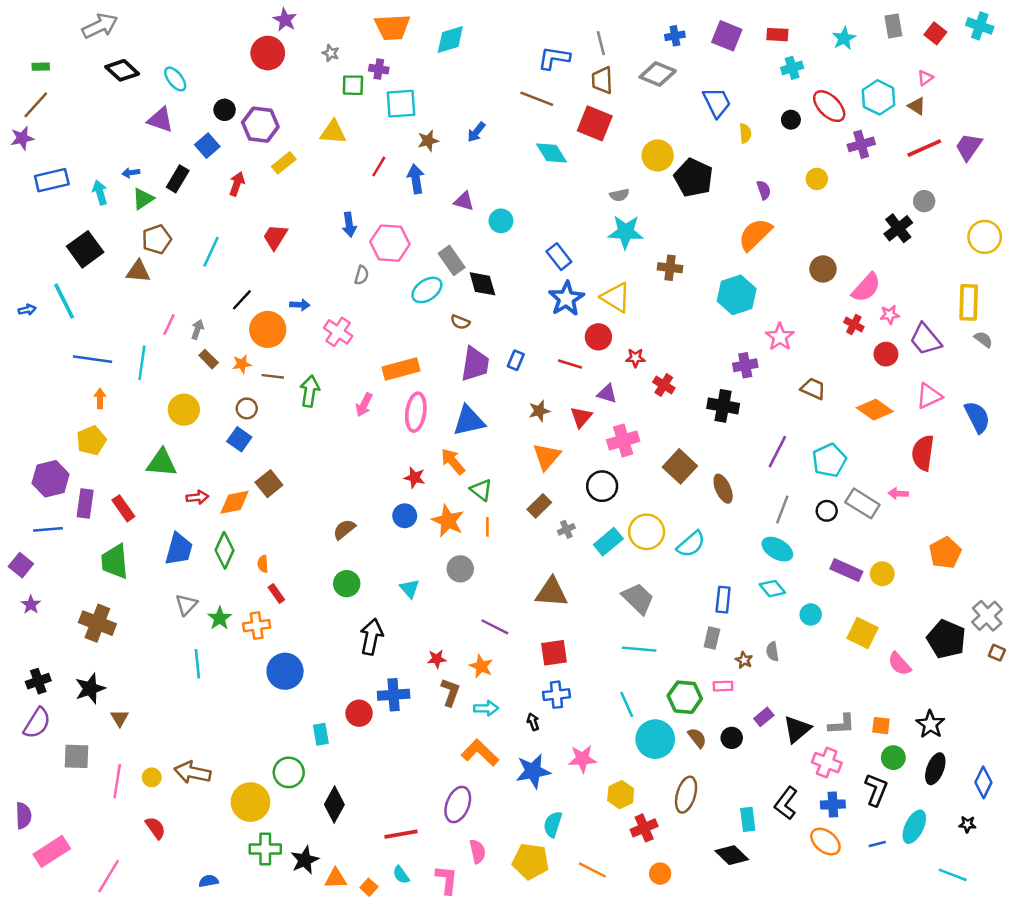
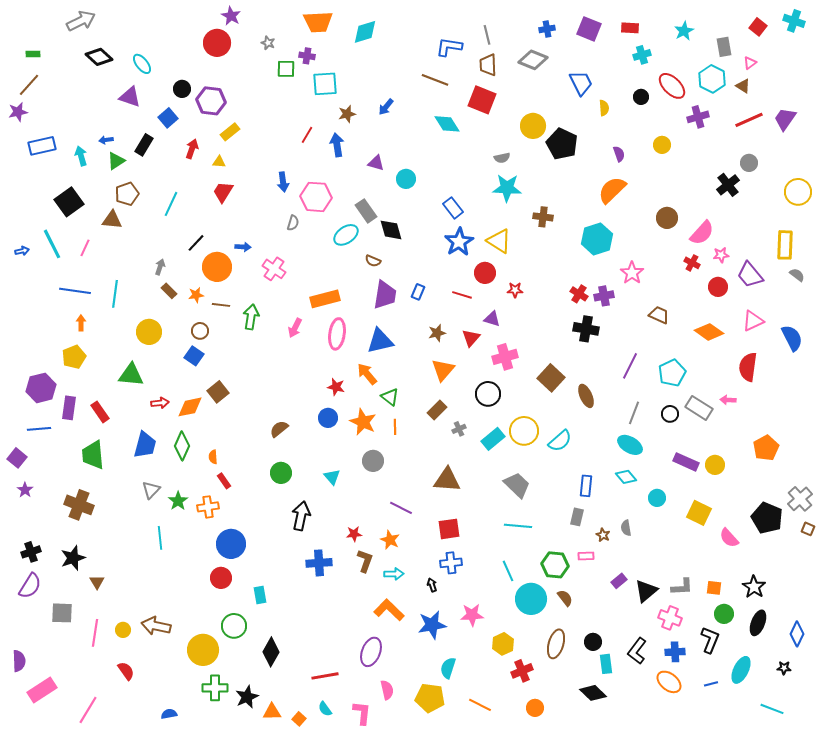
gray rectangle: (893, 26) -> (724, 47), moved
yellow triangle: (333, 132) -> (219, 162), moved, size x0.6
pink line: (169, 325) -> (85, 248), moved
red cross: (664, 385) -> (579, 294), moved
red circle: (359, 713) -> (221, 578), moved
black circle: (732, 738) -> (593, 642), moved

